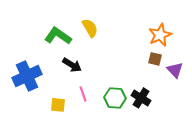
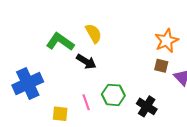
black arrow: (72, 65) -> (86, 62), moved
green hexagon: (115, 98) -> (113, 95), moved

